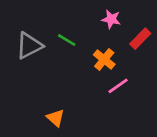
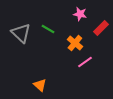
gray triangle: (29, 46) -> (21, 33), turned -50

